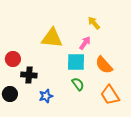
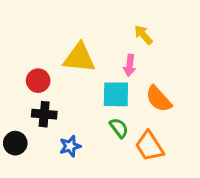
pink arrow: (85, 43) -> (130, 65), turned 152
red circle: (13, 59) -> (38, 81), moved
orange trapezoid: (110, 95) -> (149, 146), moved

